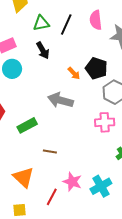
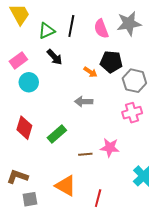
pink semicircle: (96, 20) -> (101, 29), moved
gray arrow: (60, 100) -> (84, 102), size x0.7
pink star: (72, 182) -> (110, 148), moved

